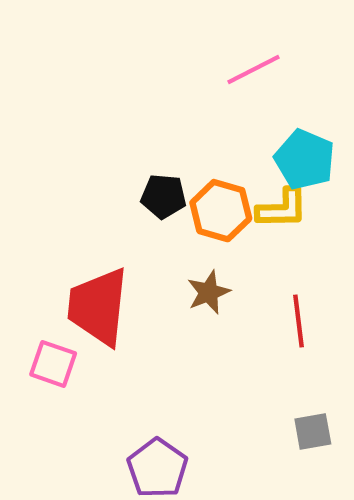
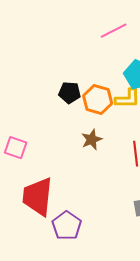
red trapezoid: (98, 307) -> (38, 197), moved
pink square: (53, 364) -> (16, 148), moved

